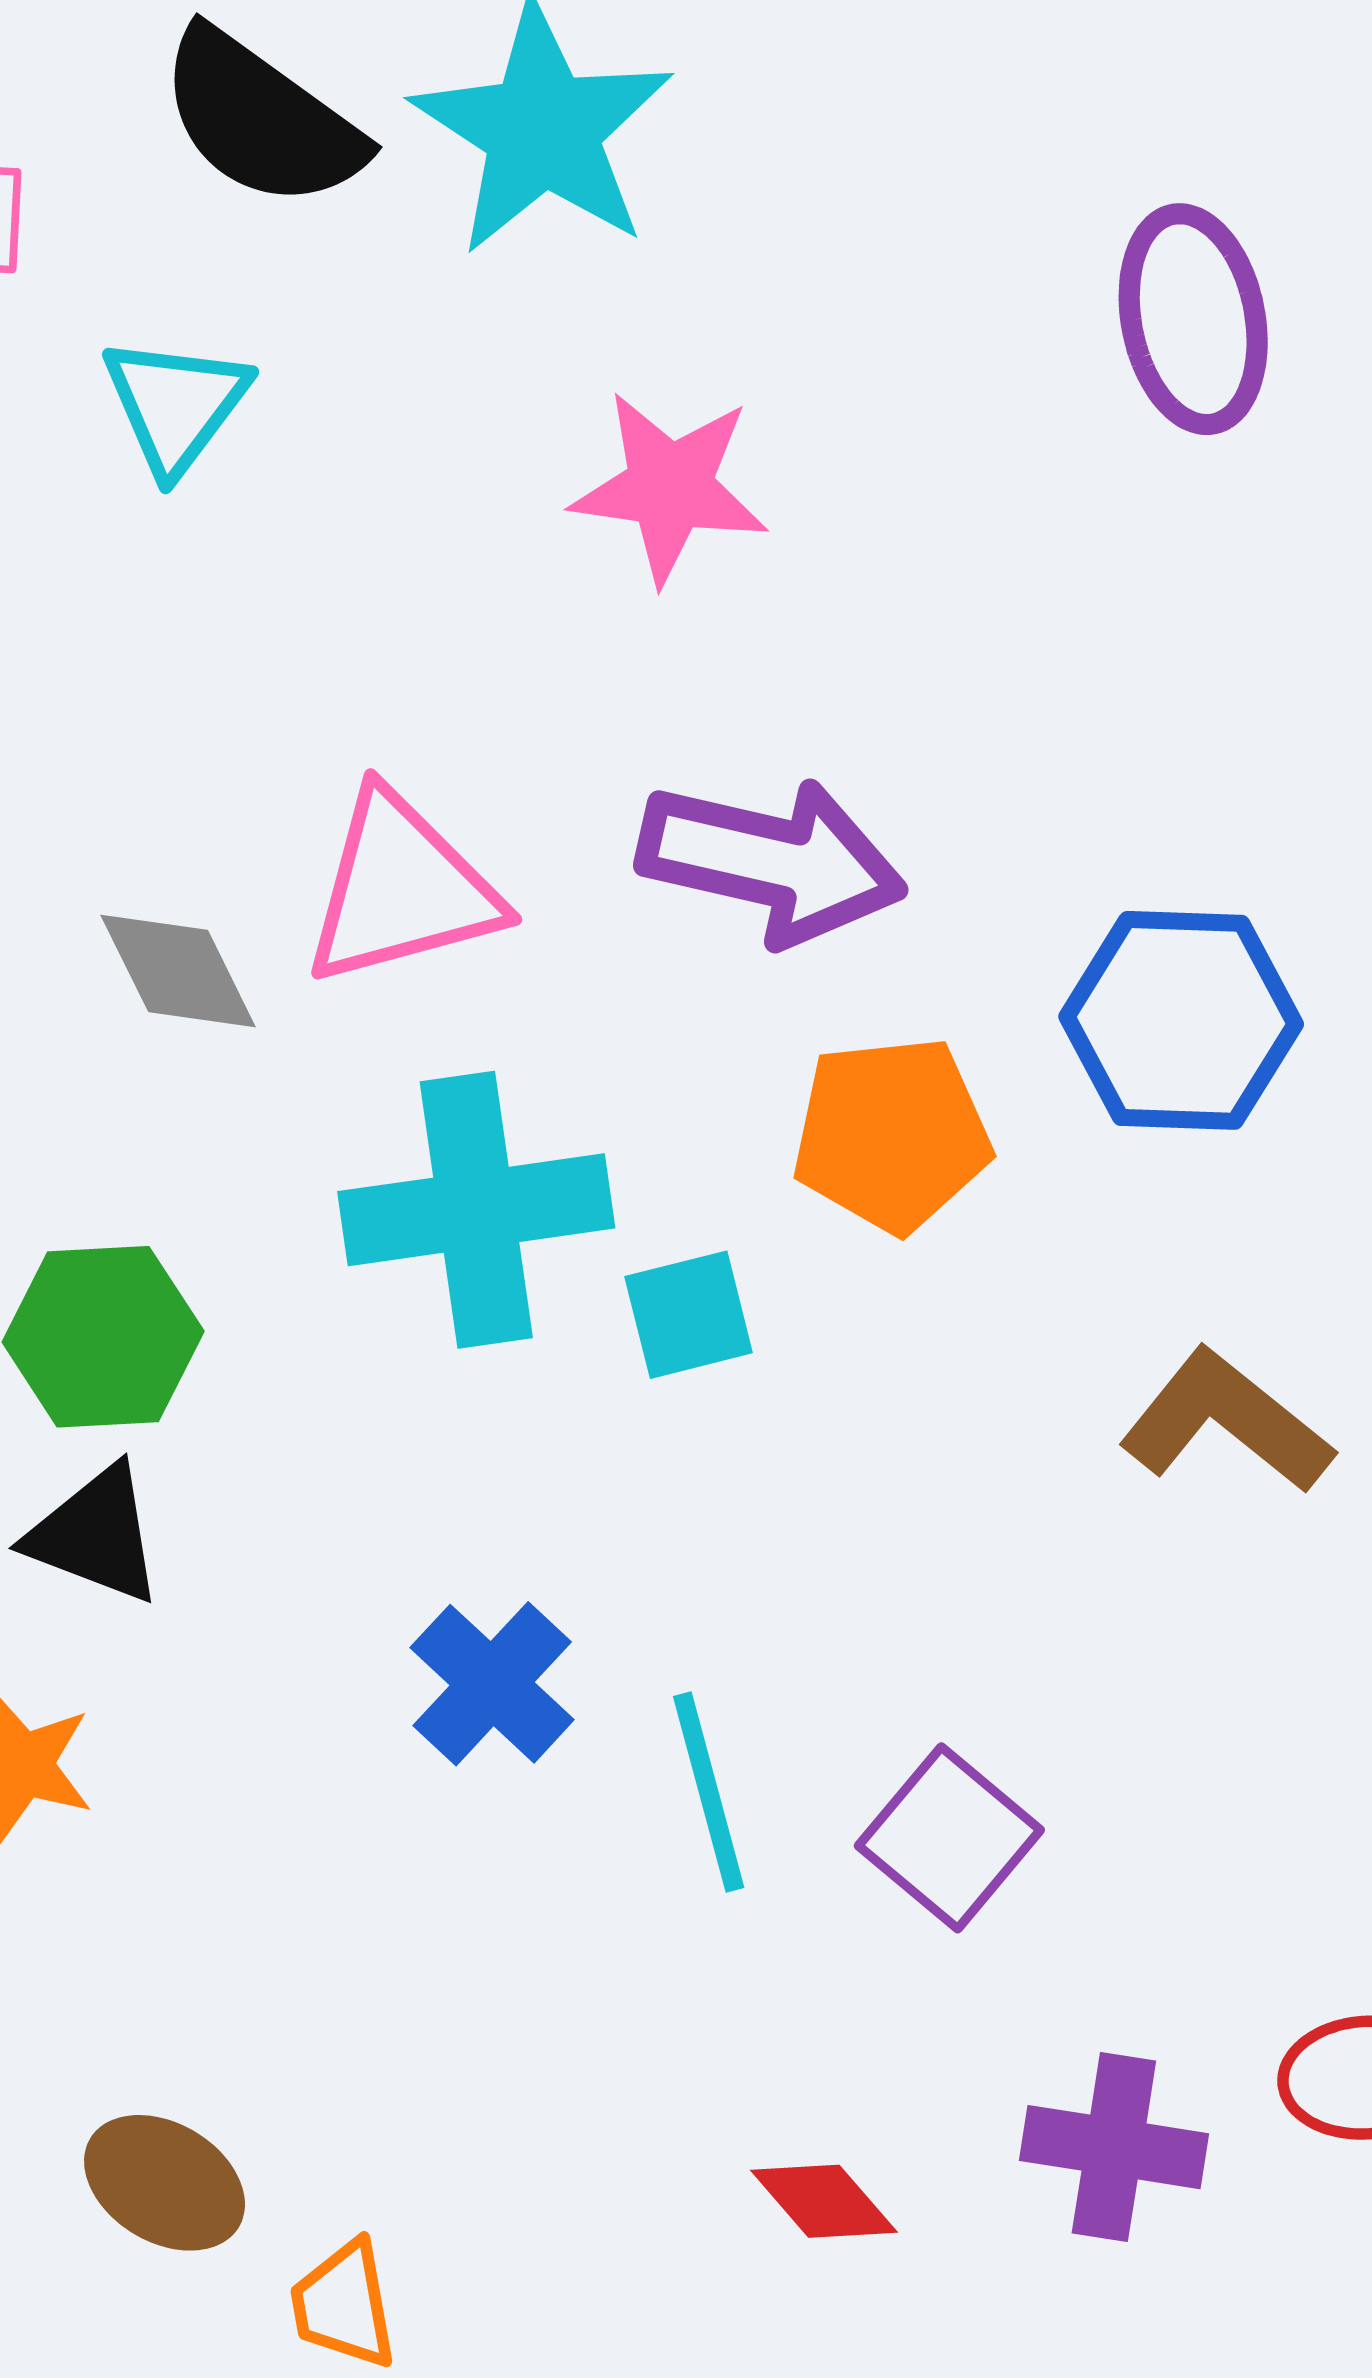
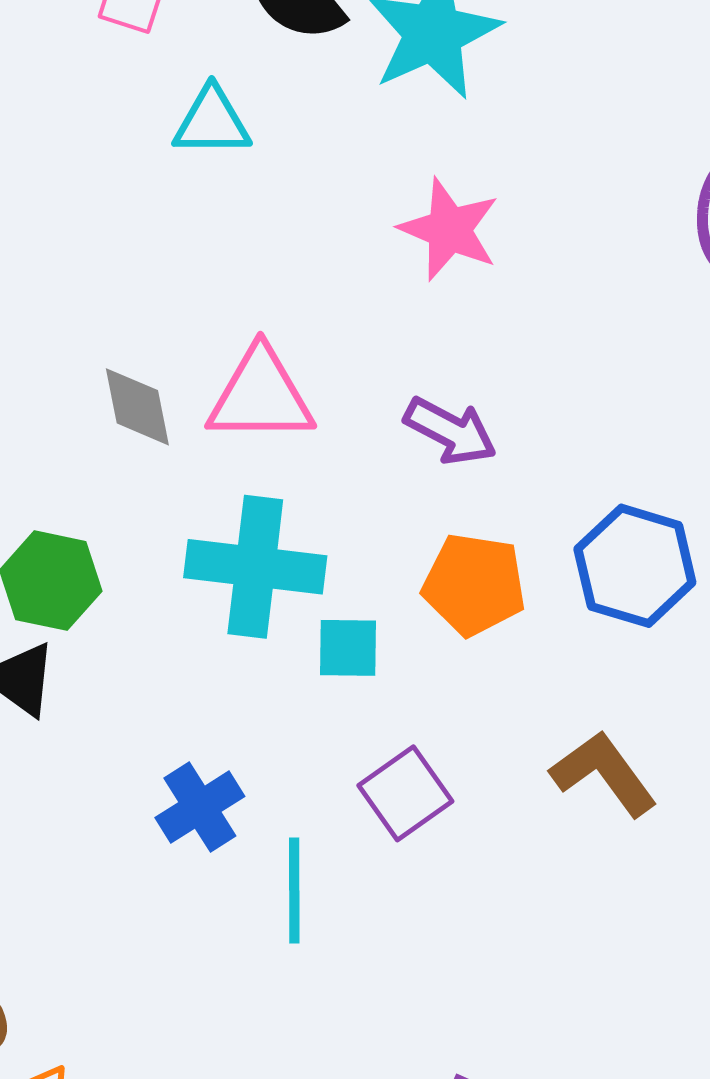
cyan triangle: (176, 405) -> (212, 122), turned 38
purple arrow: (772, 861) -> (450, 431), size x0.7
purple square: (949, 1838) -> (405, 793), moved

